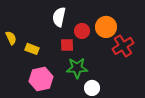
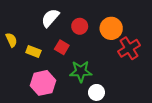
white semicircle: (59, 17) -> (50, 18), moved, turned 30
red circle: (82, 31) -> (80, 26), moved
red square: (67, 45) -> (62, 47), moved, turned 32

